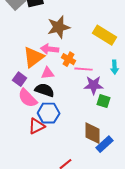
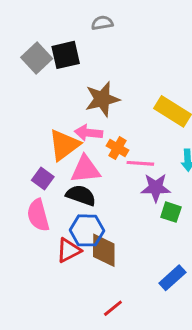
pink triangle: (48, 73) -> (85, 169), size x1.5
pink semicircle: (28, 98) -> (38, 215), moved, turned 30
brown diamond: (93, 133) -> (104, 250), moved

